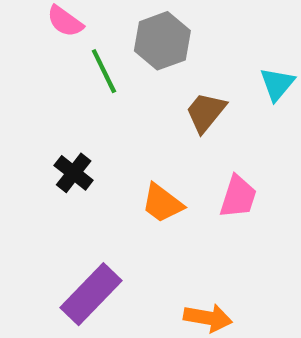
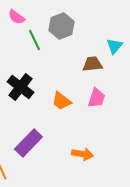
brown trapezoid: (206, 112) -> (92, 64), moved, turned 45
black cross: (74, 173) -> (20, 87), size x1.5

